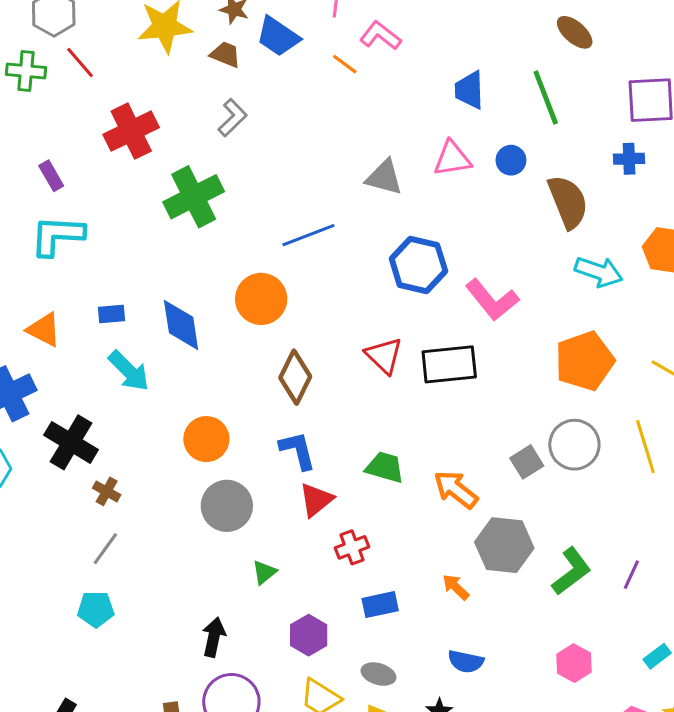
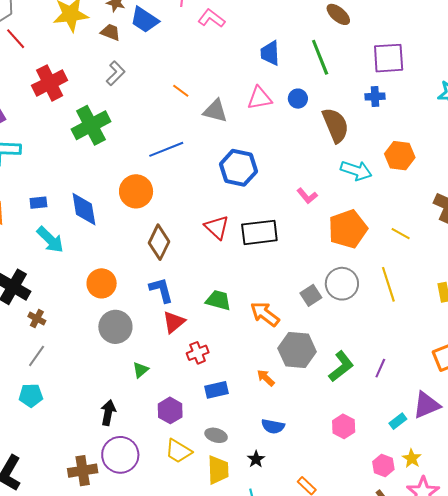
orange line: (345, 64) -> (181, 91), moved
pink L-shape: (492, 300) -> (307, 196), moved, size x0.6

